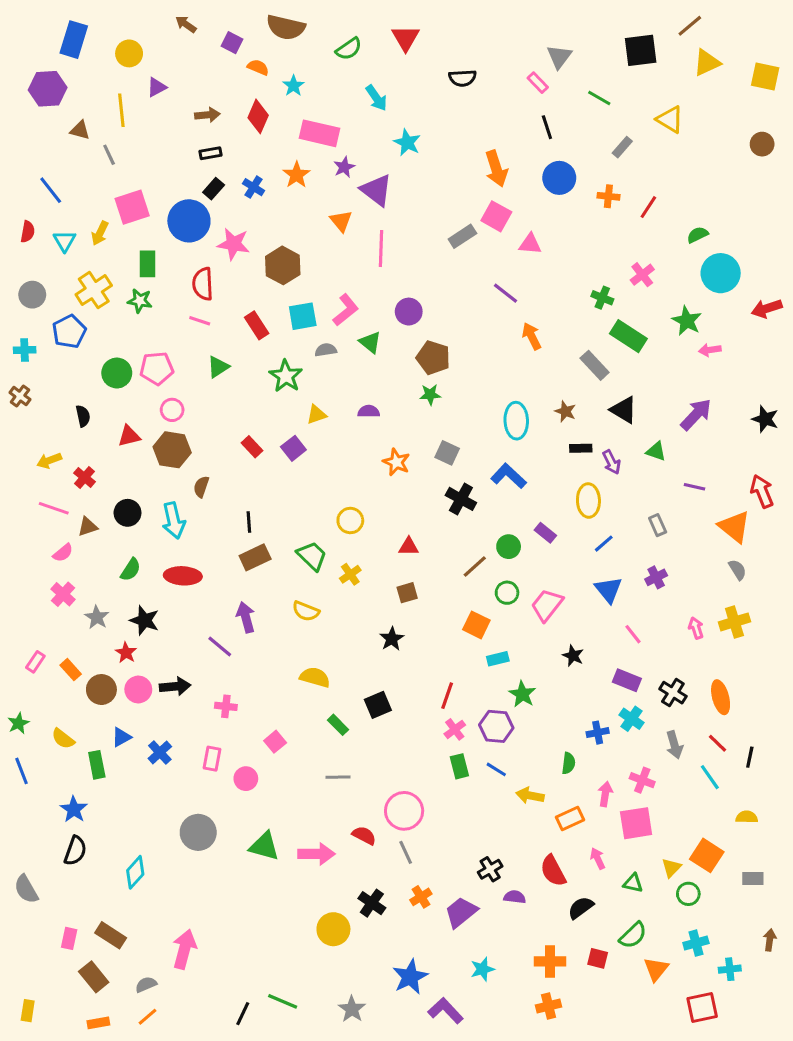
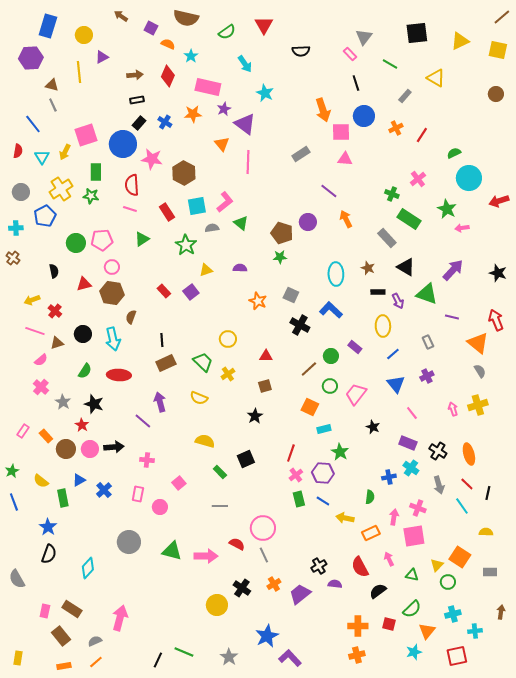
brown line: (690, 26) -> (502, 17), moved
gray line: (109, 155) -> (53, 105), moved
orange star: (297, 175) -> (193, 114), turned 30
orange cross: (608, 196) -> (396, 128), turned -32
pink square: (496, 216) -> (341, 132), moved, turned -30
purple circle: (409, 312) -> (308, 222), moved
green triangle: (656, 451) -> (427, 294), size x1.6
cyan star: (482, 969) -> (414, 652), moved

